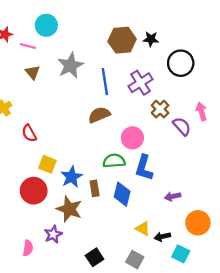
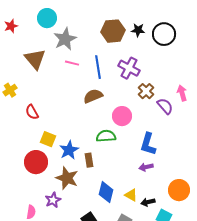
pink line: (28, 46) -> (72, 63), moved
black circle: (181, 63) -> (164, 34), moved
gray star: (70, 65) -> (65, 39), moved
brown triangle: (33, 72) -> (35, 59), size x1.6
purple cross: (140, 83) -> (129, 68), turned -30
blue L-shape: (144, 168) -> (148, 144), moved
blue diamond: (122, 194) -> (106, 192), moved
purple arrow: (173, 196) -> (146, 167), moved

